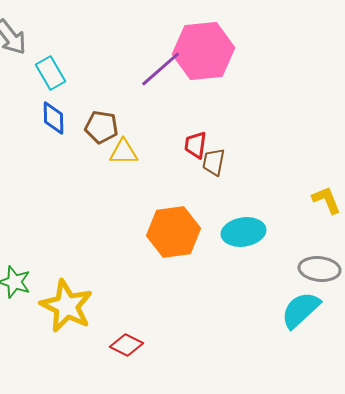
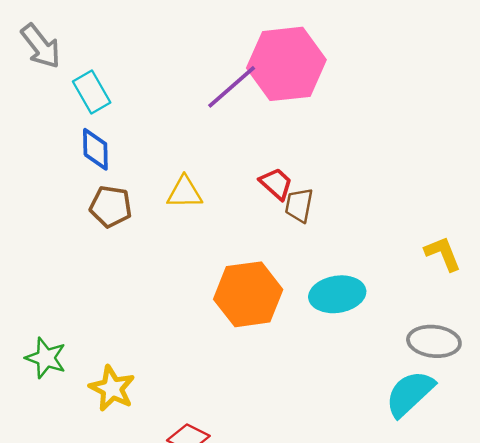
brown pentagon: (102, 127) -> (111, 206), moved
red trapezoid: (196, 145) -> (276, 184), turned 124
yellow star: (67, 306) -> (112, 388), size x0.7

